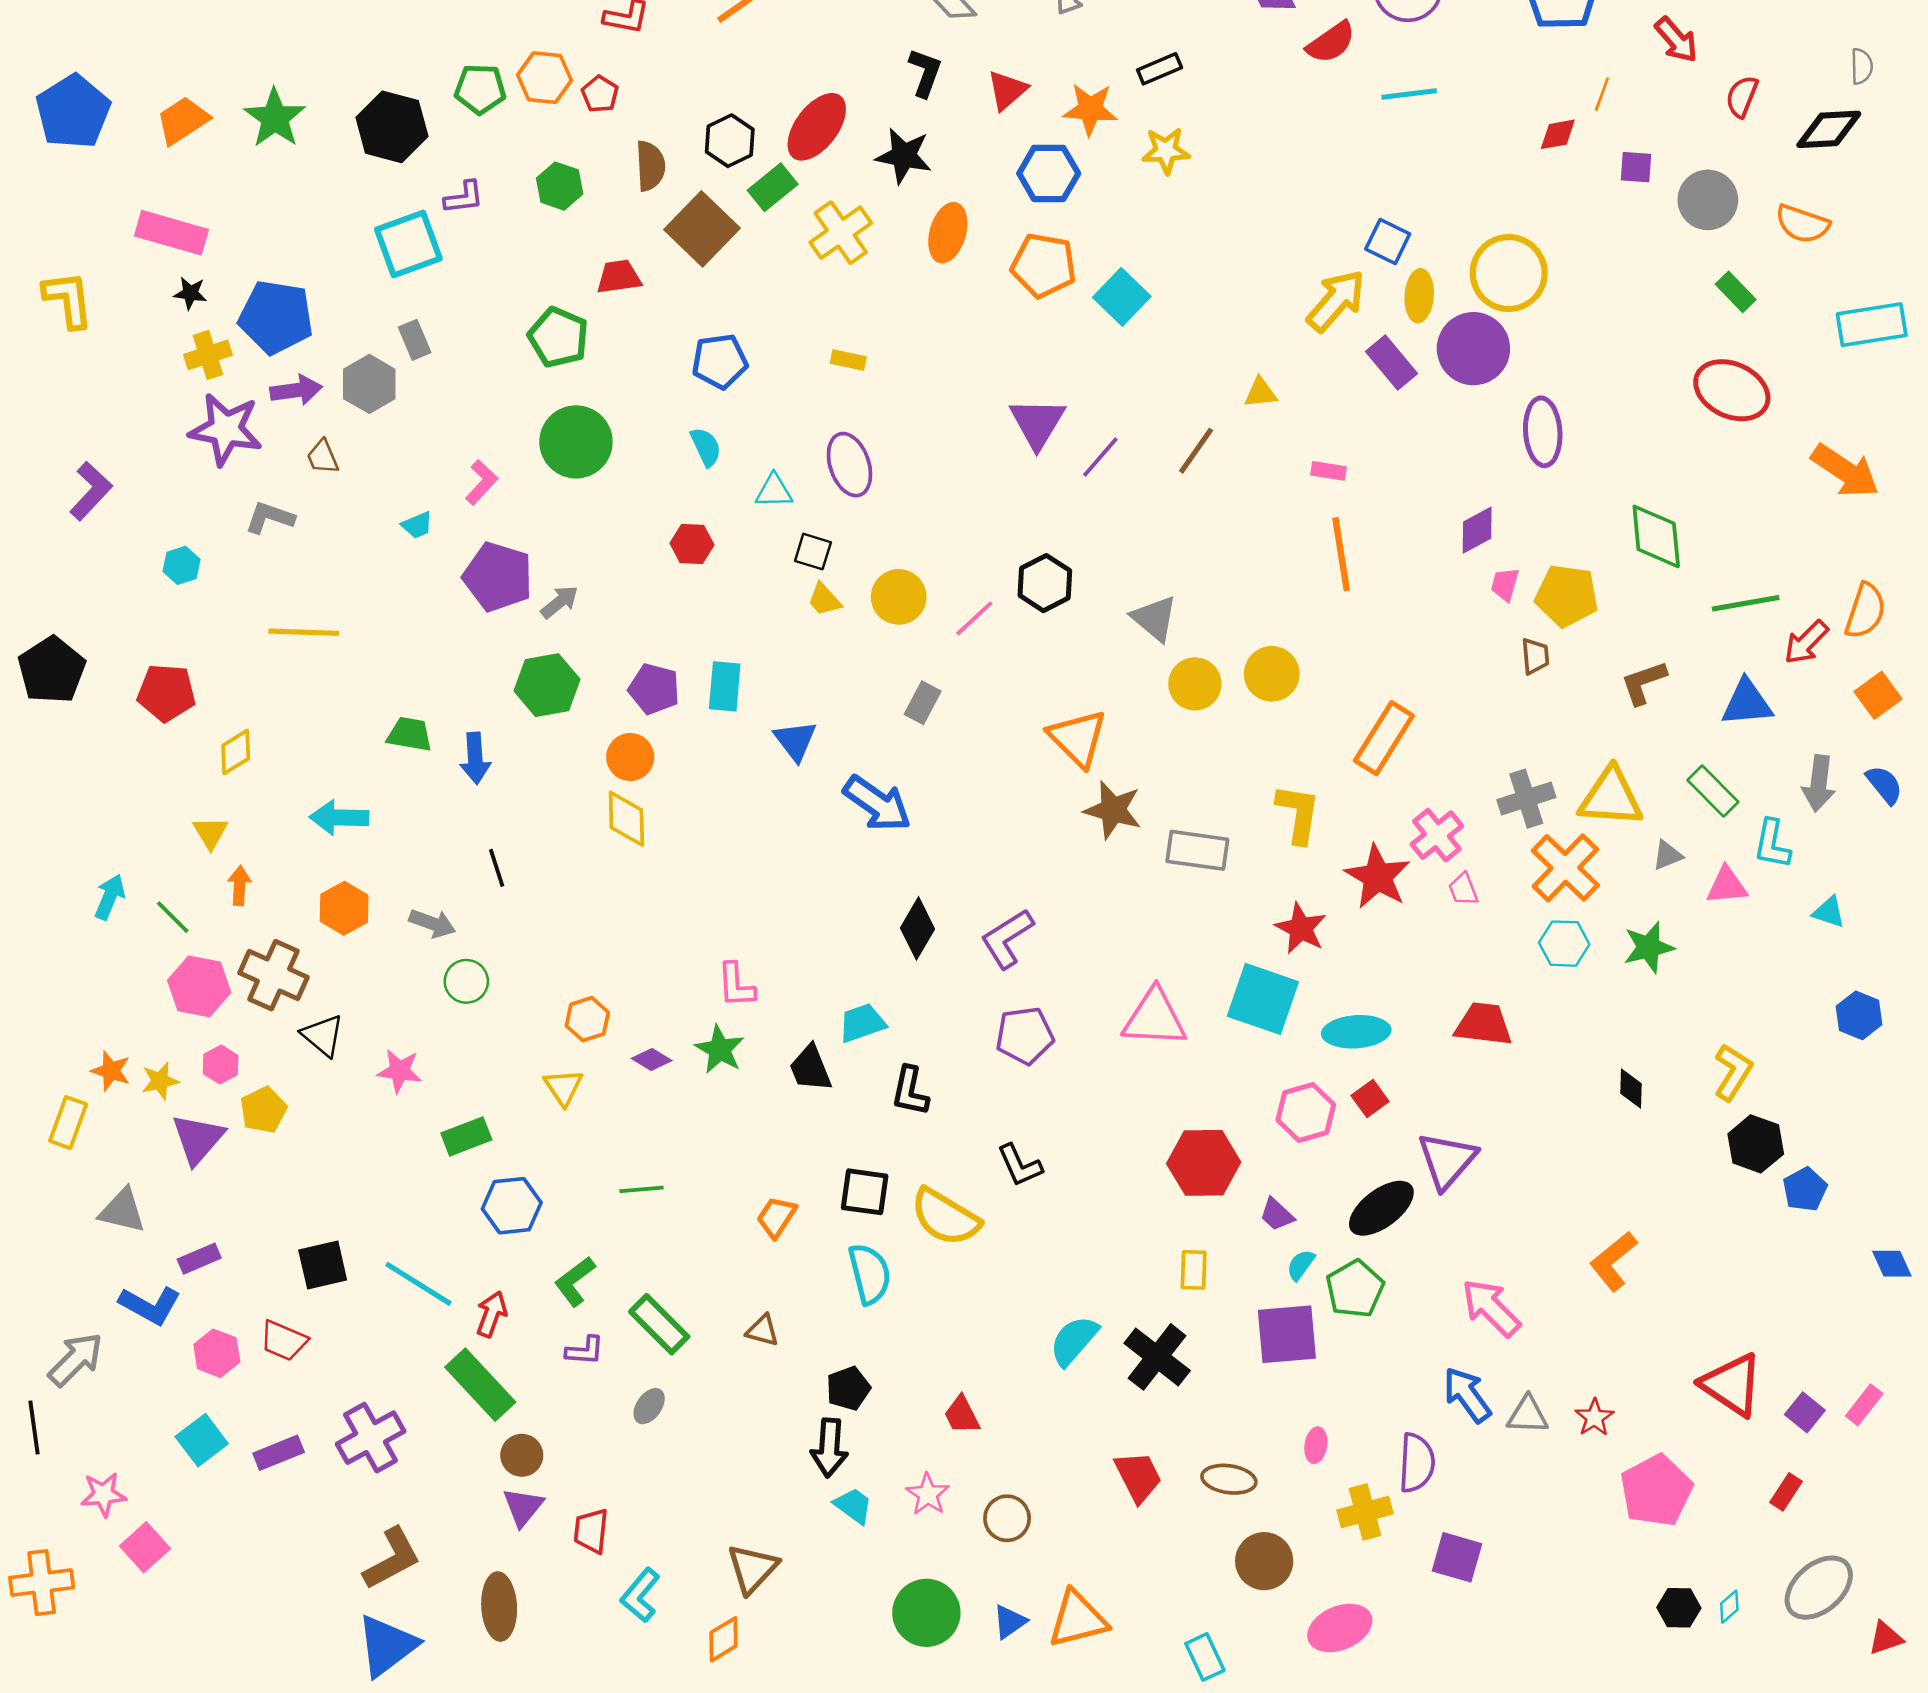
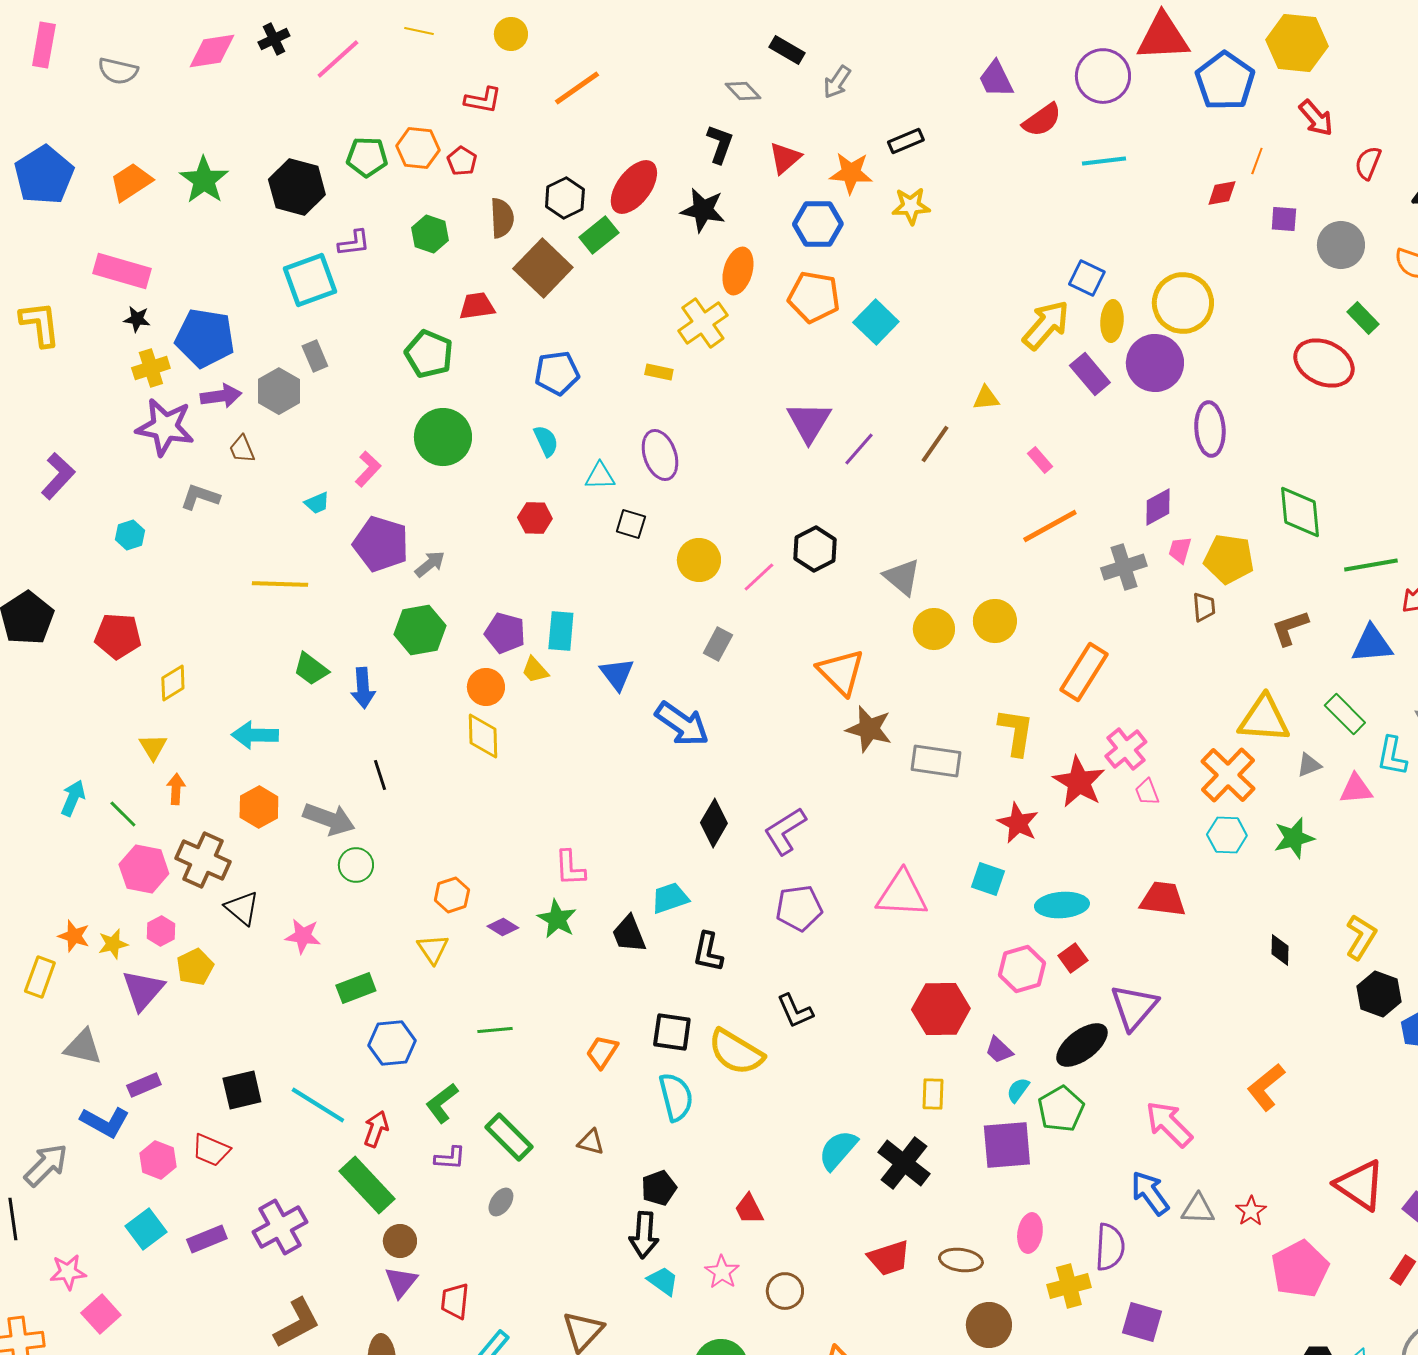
yellow cross: (841, 233) -> (703, 323), moved
red ellipse: (1732, 390) -> (1324, 363), moved
pink rectangle: (1328, 471) -> (1040, 460), turned 40
orange line: (1341, 554) -> (1050, 526), turned 70
yellow trapezoid: (824, 599) -> (535, 670), moved
yellow line: (304, 632) -> (280, 584), moved
green trapezoid: (410, 734) -> (311, 669), turned -153
gray cross: (1526, 799) -> (1124, 567), moved
gray arrow: (432, 923) -> (329, 819), size x1.4
cyan square: (1263, 999) -> (988, 879), size x0.6
pink ellipse: (1316, 1445) -> (1030, 1233), size x1.4
red trapezoid: (1138, 1477) -> (889, 1258), turned 99

